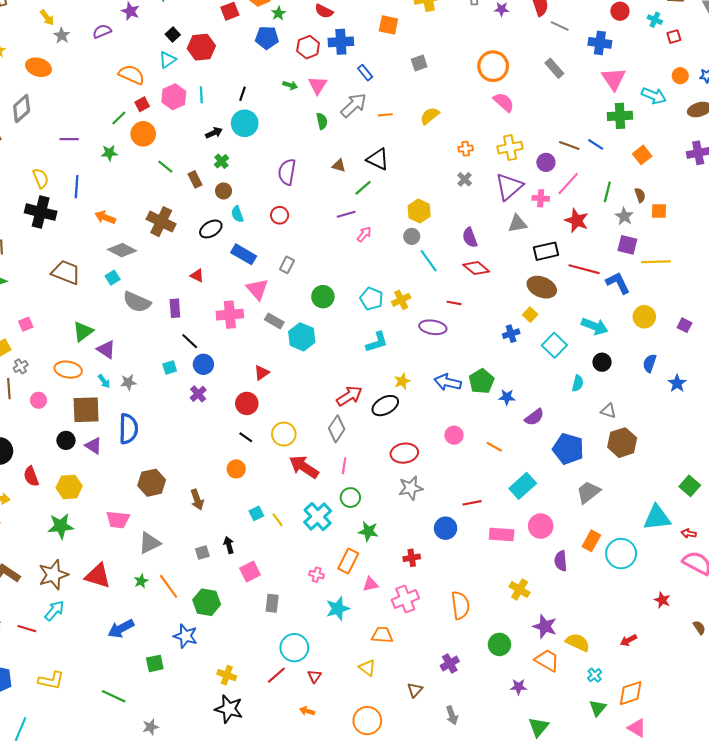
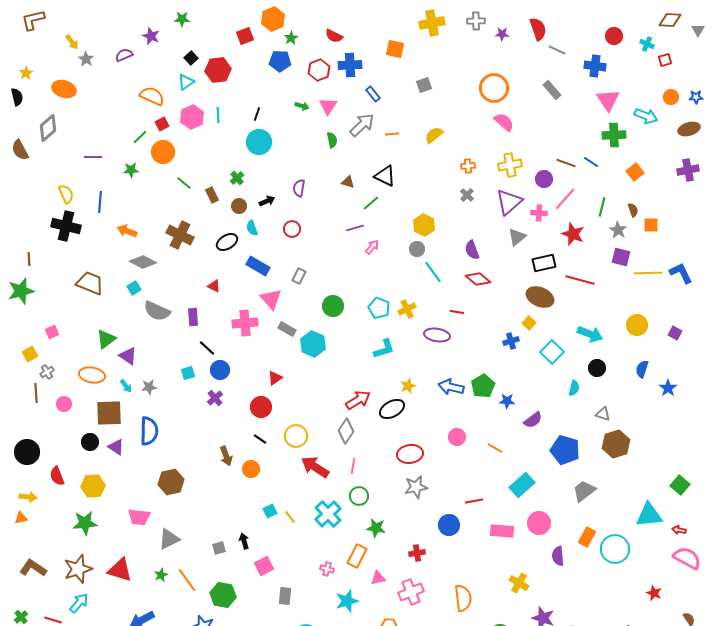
black arrow: (214, 133) -> (267, 201), moved
purple semicircle: (287, 172) -> (299, 188), size x0.7
gray triangle: (517, 224) -> (517, 237), turned -30
blue L-shape: (618, 283) -> (681, 273), moved
brown arrow: (197, 500) -> (226, 456), moved

